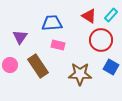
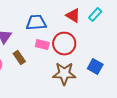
red circle: (101, 40) -> (64, 44), moved
brown rectangle: (38, 66) -> (19, 58), moved, size x0.6

